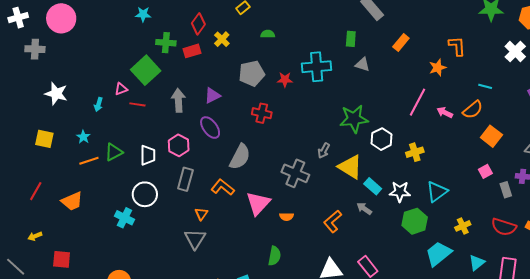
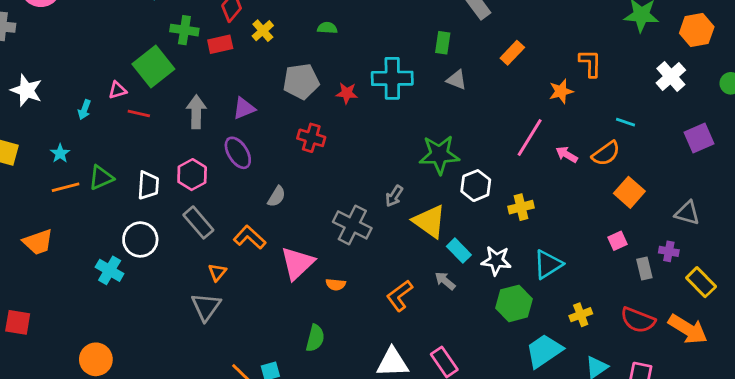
gray semicircle: (240, 157) -> (277, 196), size x0.6
gray rectangle: (185, 179) -> (198, 222), turned -60

